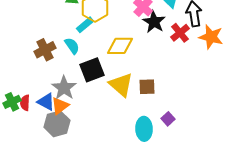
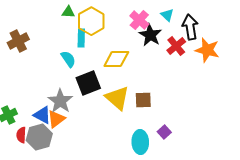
cyan rectangle: (85, 25) -> (81, 38), turned -48
brown cross: (45, 50) -> (18, 41), moved
red semicircle: (25, 103) -> (21, 135), moved
gray hexagon: (57, 124) -> (39, 137), moved

